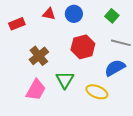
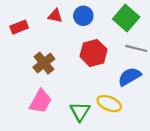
green square: (112, 16) -> (126, 18), size x1.6
green triangle: (65, 80) -> (80, 111), moved

